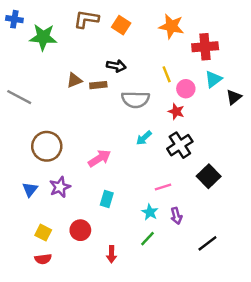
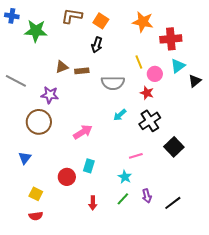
black arrow: (116, 66) -> (97, 45), moved, turned 98
purple star: (60, 187) -> (50, 95), moved, turned 30
purple arrow: (176, 216) -> (147, 196), moved
red circle: (80, 230) -> (67, 177), moved
red arrow: (111, 254) -> (93, 203), moved

